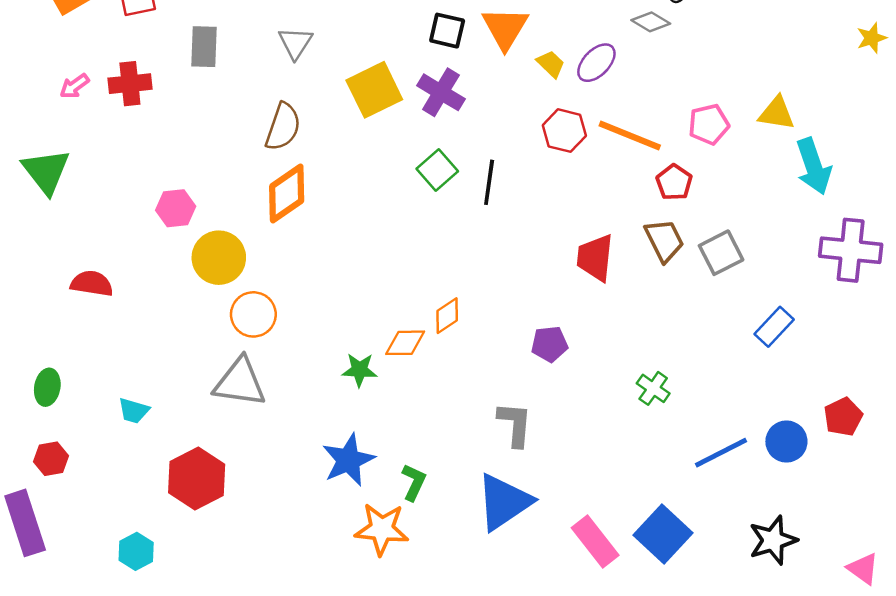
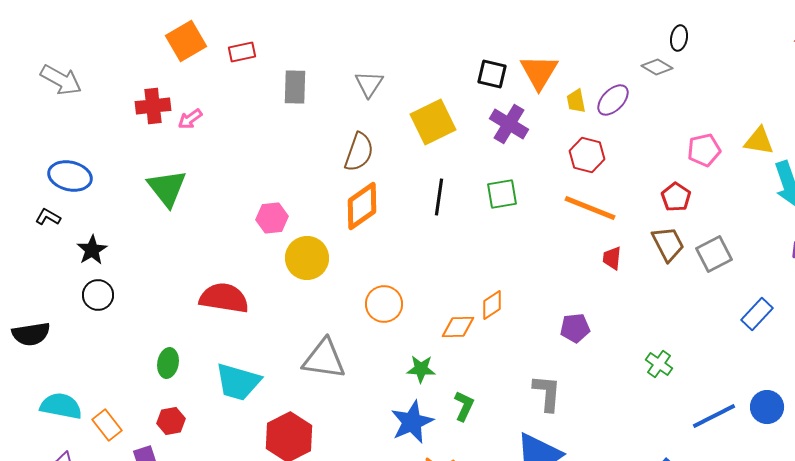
yellow trapezoid: (551, 64) -> (576, 101), turned -145
red cross: (130, 84) -> (153, 106), moved
purple cross: (441, 92) -> (509, 124), moved
orange line: (630, 135) -> (590, 208), moved
green square: (437, 170) -> (502, 194), moved, turned 32
black line: (489, 182) -> (439, 197), moved
red trapezoid: (595, 258) -> (612, 258), size x0.6
red semicircle: (92, 284) -> (224, 298), moved, size x1.4
orange circle: (253, 314) -> (384, 304), moved
green star: (359, 370) -> (421, 369), moved
cyan trapezoid: (134, 411) -> (238, 382), size x1.8
green L-shape: (414, 482) -> (464, 406), moved

